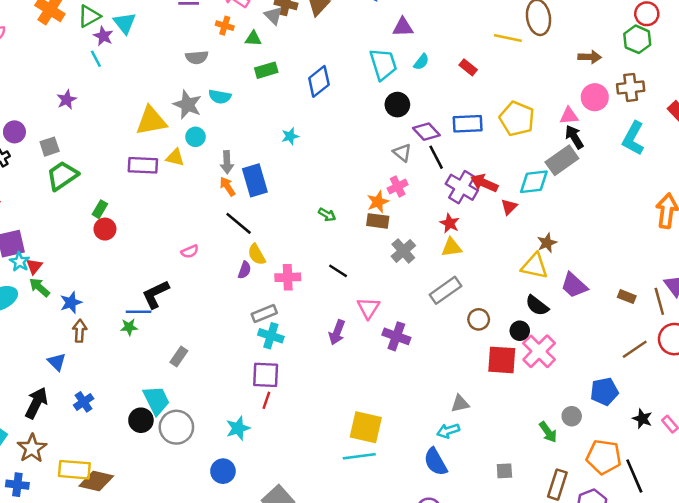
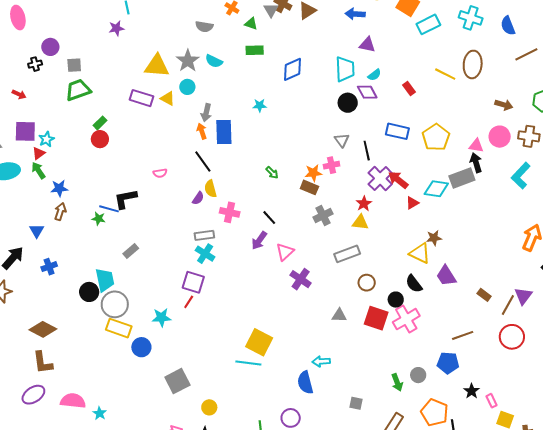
purple star: (67, 100) -> (116, 28), moved
purple diamond: (426, 132) -> (367, 92), moved
cyan star: (20, 262) -> (46, 139), moved
brown line: (659, 301) -> (508, 305), turned 30
purple arrow: (337, 332) -> (259, 240), moved
brown line: (635, 349) -> (463, 335), moved
gray triangle: (460, 404) -> (339, 315), moved
yellow rectangle: (74, 470) -> (119, 328), moved

